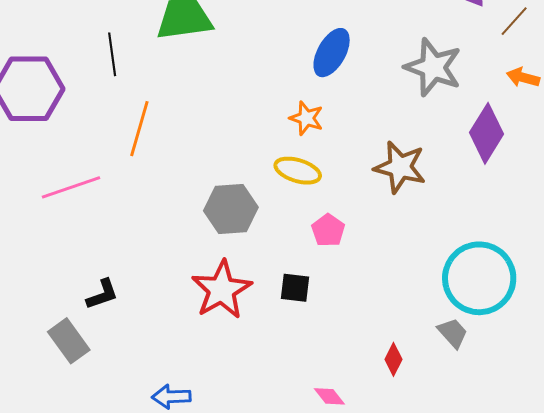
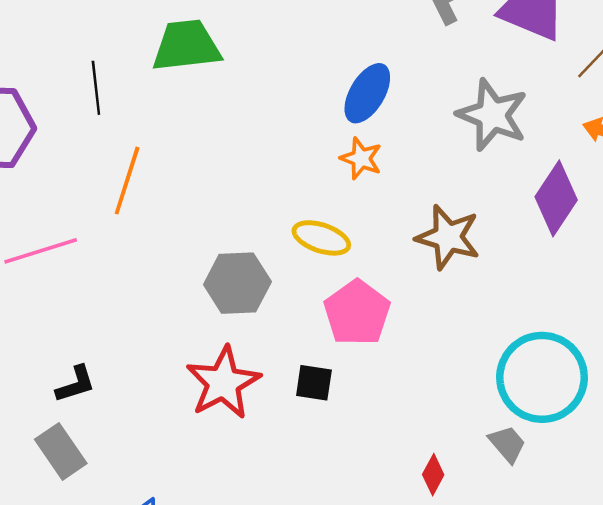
orange star: (306, 118) -> (361, 158), moved
pink pentagon: (328, 230) -> (357, 313), size x1.6
gray rectangle: (69, 341) -> (61, 451), moved

